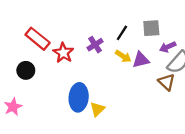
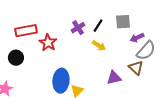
red rectangle: (38, 39) -> (26, 31), turned -50
purple cross: (95, 45) -> (78, 28), moved
purple triangle: (141, 60) -> (114, 78), moved

